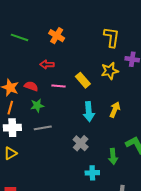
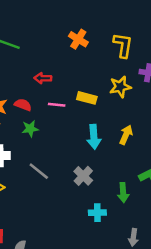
orange cross: (57, 36) -> (78, 39), moved
yellow rectangle: (83, 80) -> (87, 98), turned -35
gray line: (43, 128) -> (39, 171), moved, turned 48

